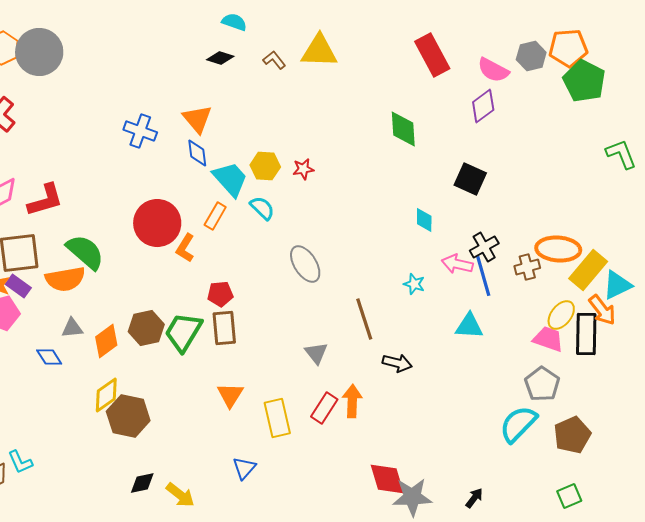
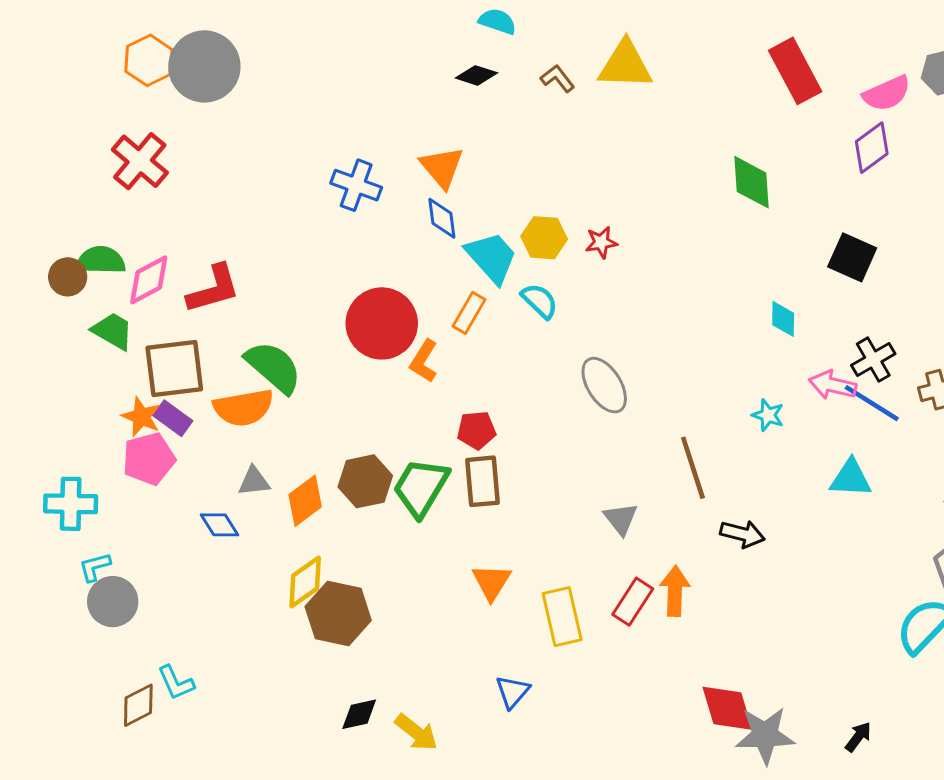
pink semicircle: (493, 70) -> (887, 94), turned -52
blue line: (483, 276) -> (872, 403), turned -42

